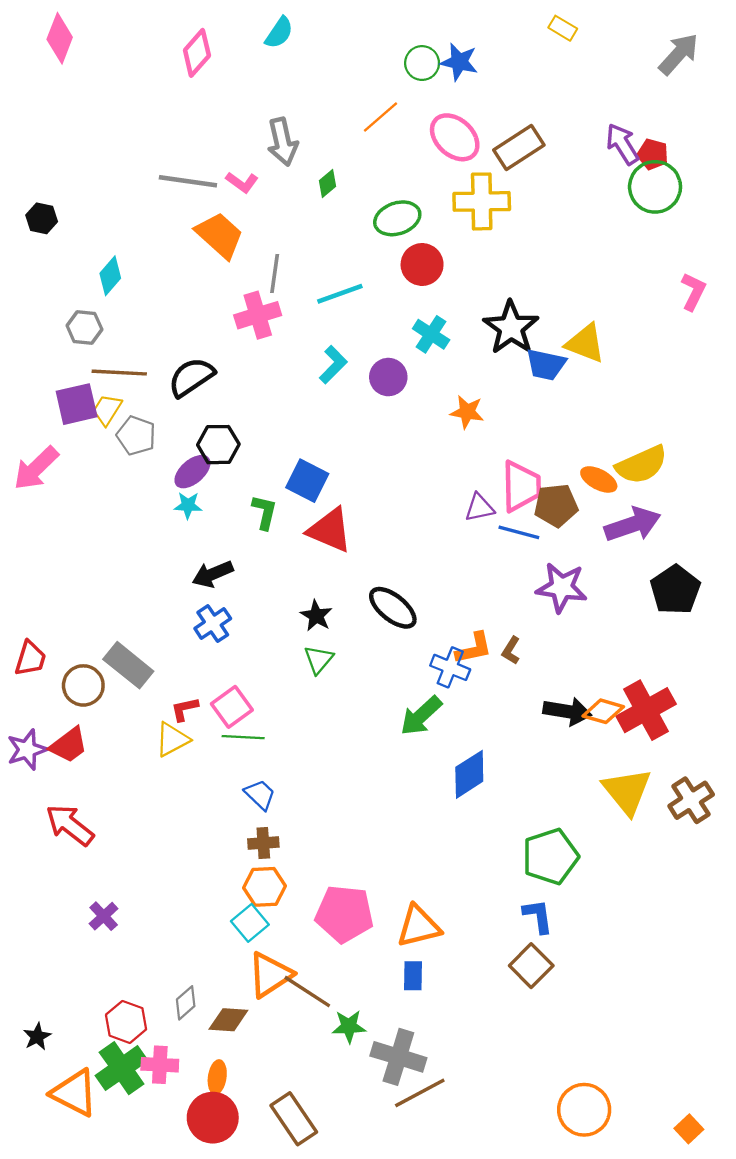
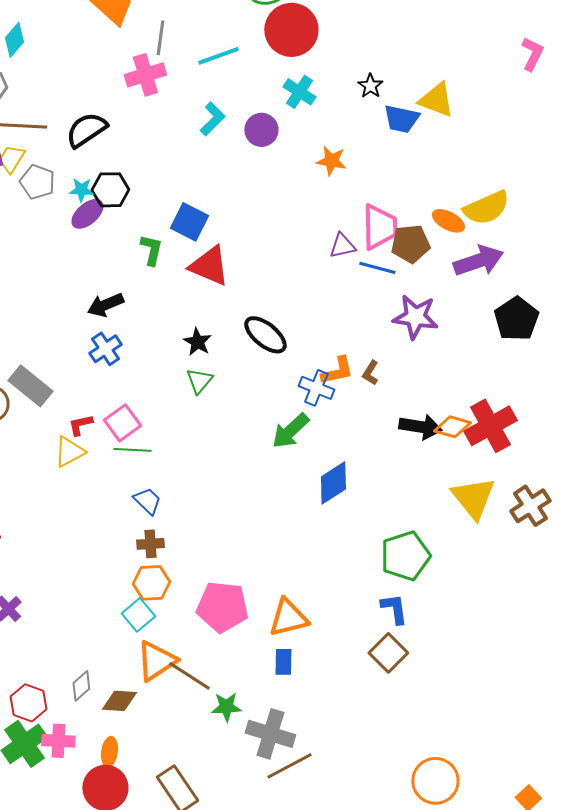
red circle: (422, 264) -> (291, 30), size x1.4
black star: (511, 328) -> (370, 86), size x0.5
cyan star: (188, 505) -> (81, 190), moved

